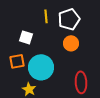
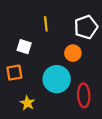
white pentagon: (69, 19) -> (86, 27), moved
cyan circle: (41, 67) -> (57, 79), moved

